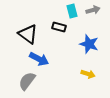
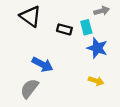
cyan rectangle: (72, 11) -> (86, 27), moved
black triangle: (28, 34) -> (30, 16), moved

